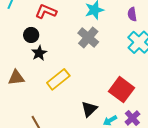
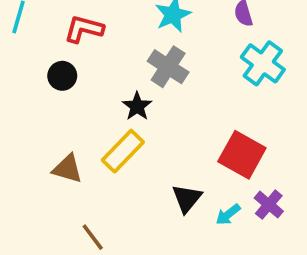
black star: (39, 53) -> (137, 106), moved
brown triangle: (16, 78) -> (67, 169), moved, turned 30

